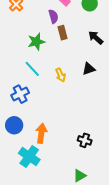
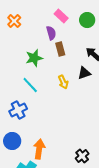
black triangle: (89, 69) -> (84, 73), moved
yellow arrow: (60, 75) -> (63, 82), moved
black cross: (85, 140) -> (82, 156), turned 32

